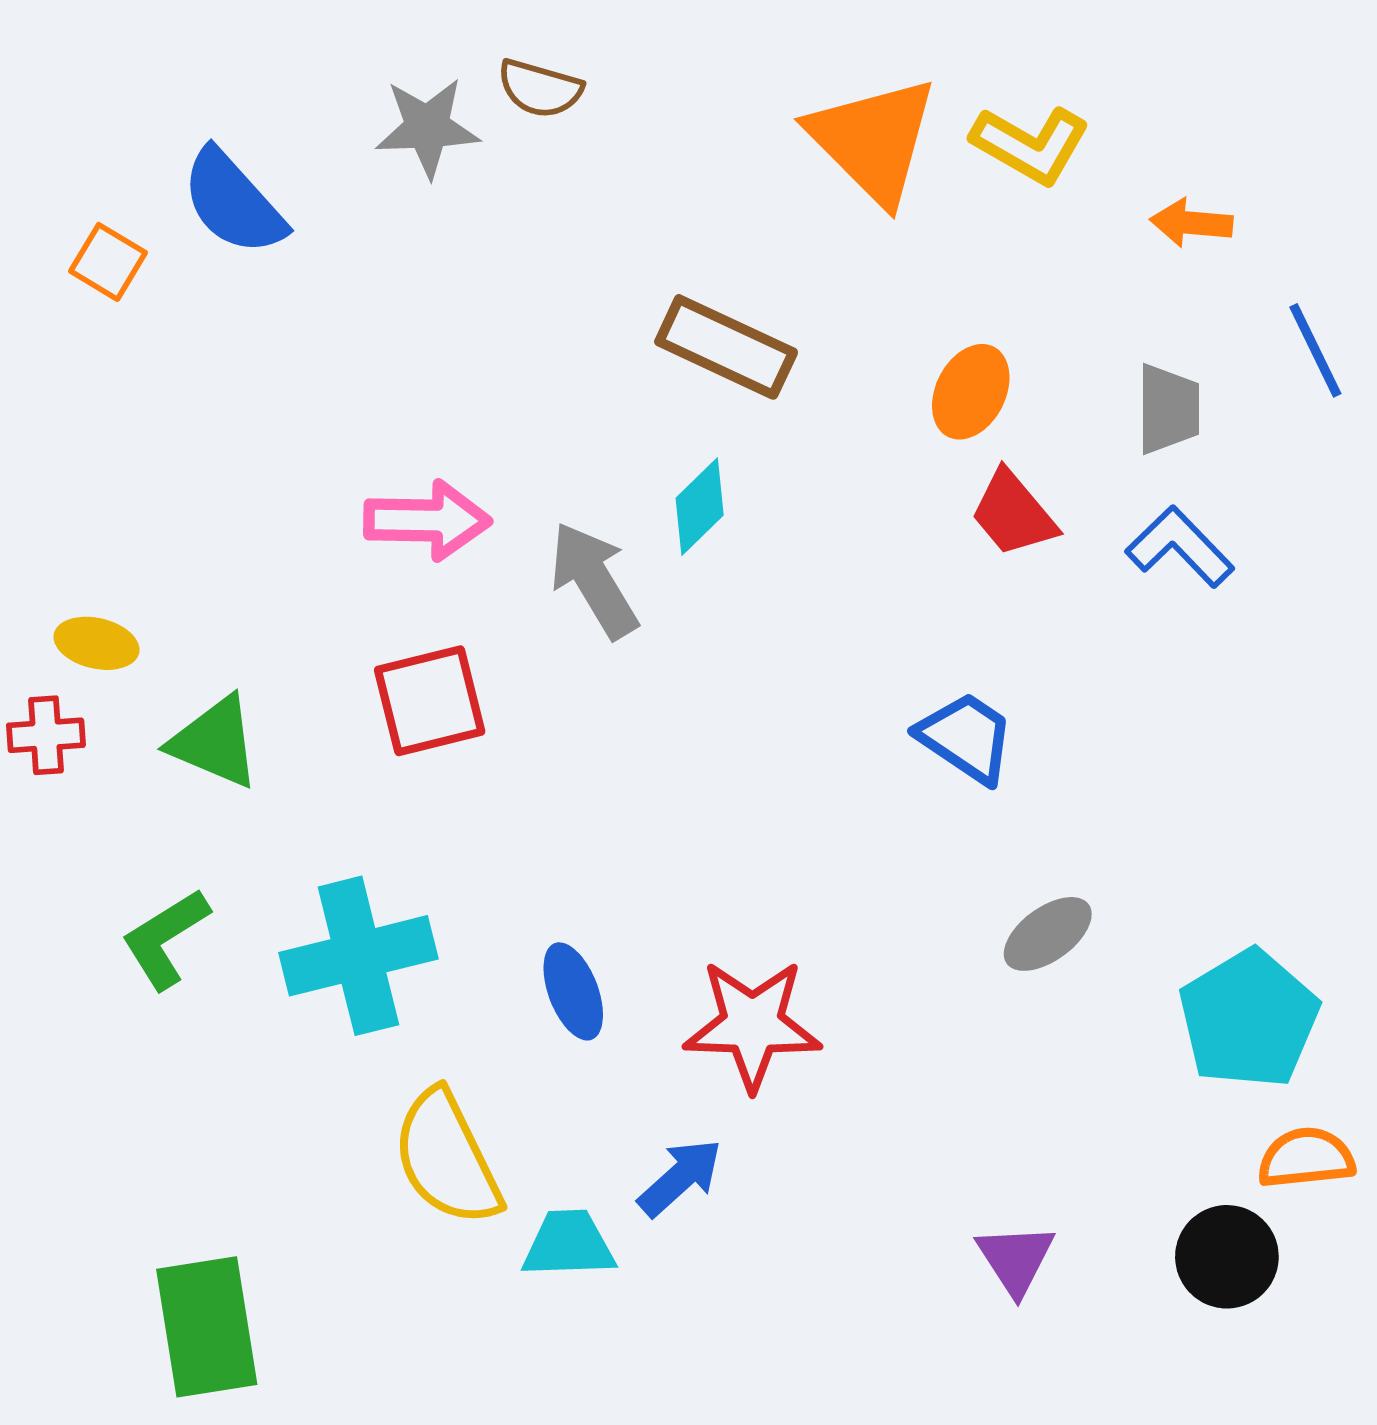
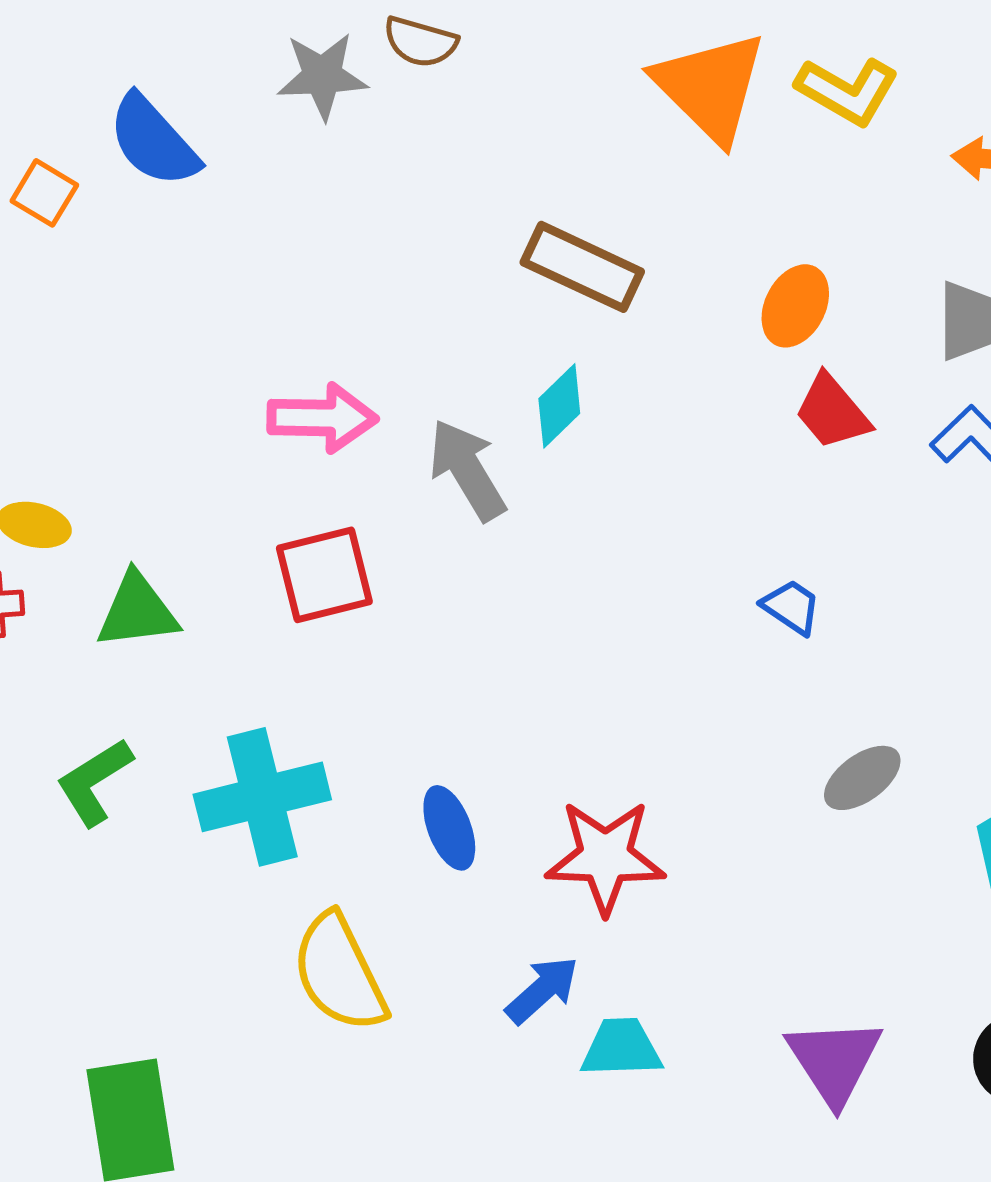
blue trapezoid: (966, 738) -> (791, 607), size x0.7
green triangle: (215, 742) -> (137, 611), turned -30
cyan trapezoid: (569, 1244) -> (621, 1048), moved
purple triangle: (1016, 1259) -> (834, 1061), size x1.4

